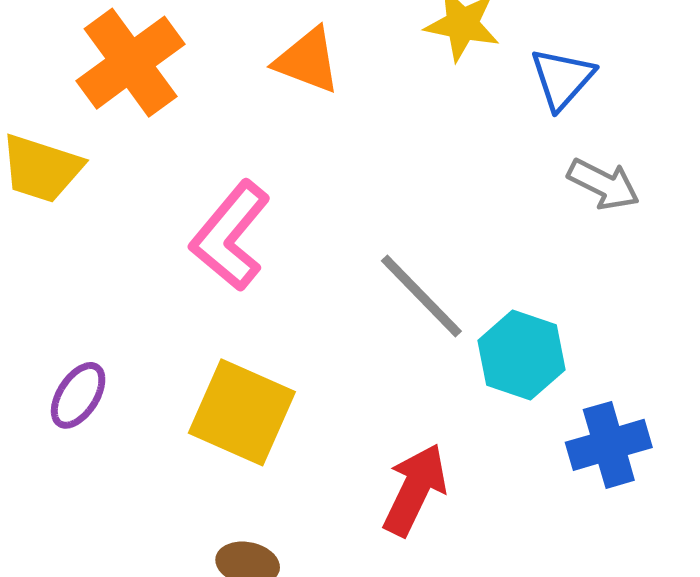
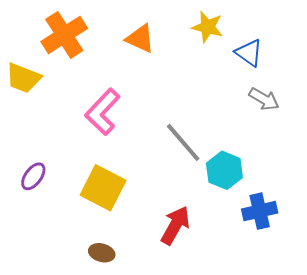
blue triangle: (562, 79) -> (249, 53), turned -40

